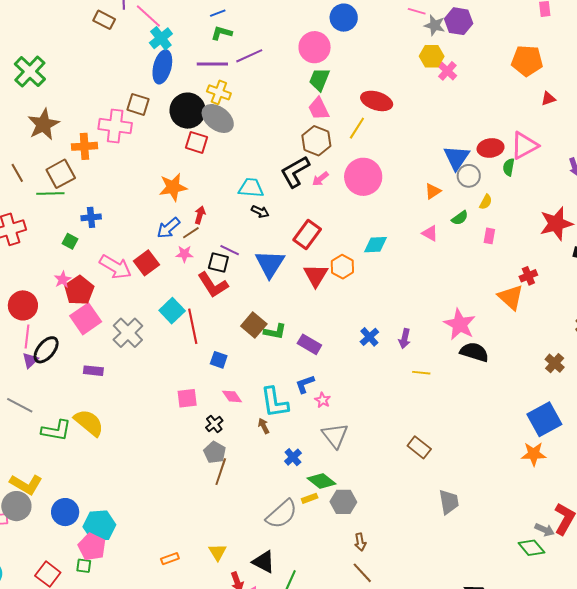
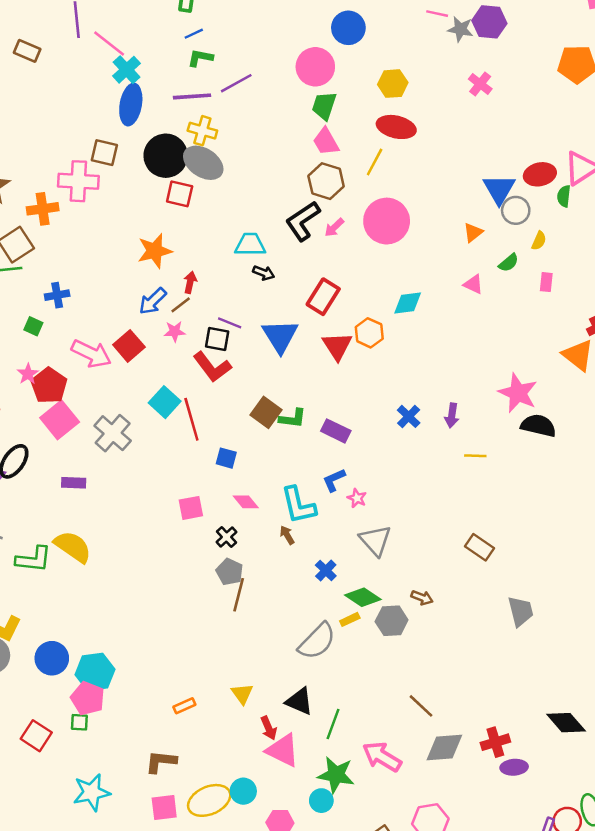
brown rectangle: (104, 20) -> (27, 51), moved
yellow hexagon: (432, 56) -> (393, 84), moved
brown arrow: (360, 542) -> (422, 598), moved, turned -54

